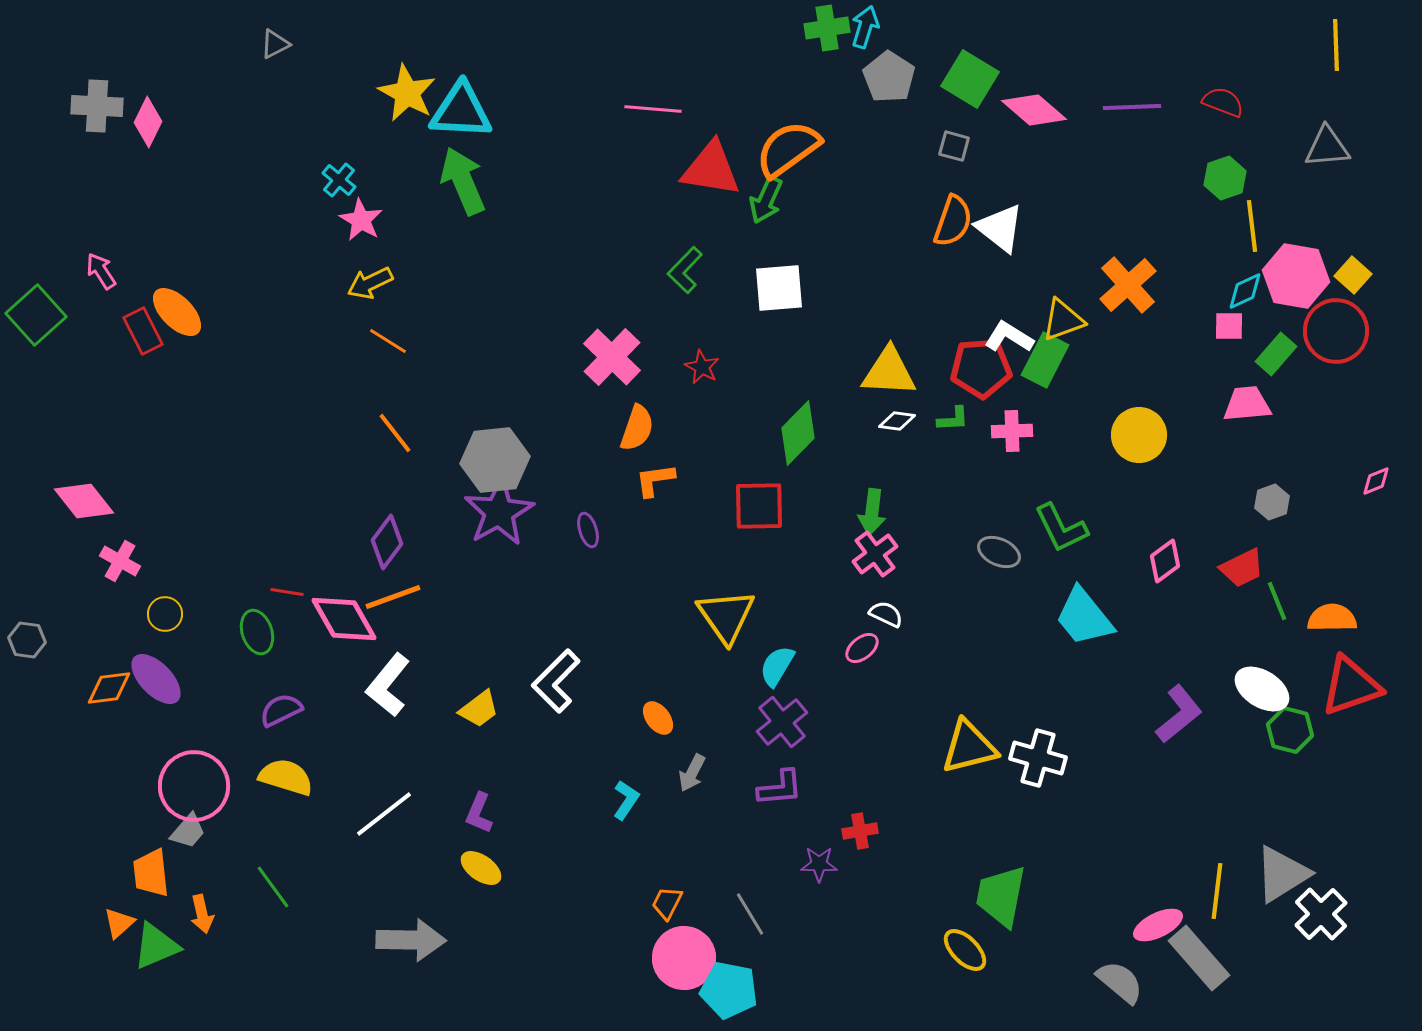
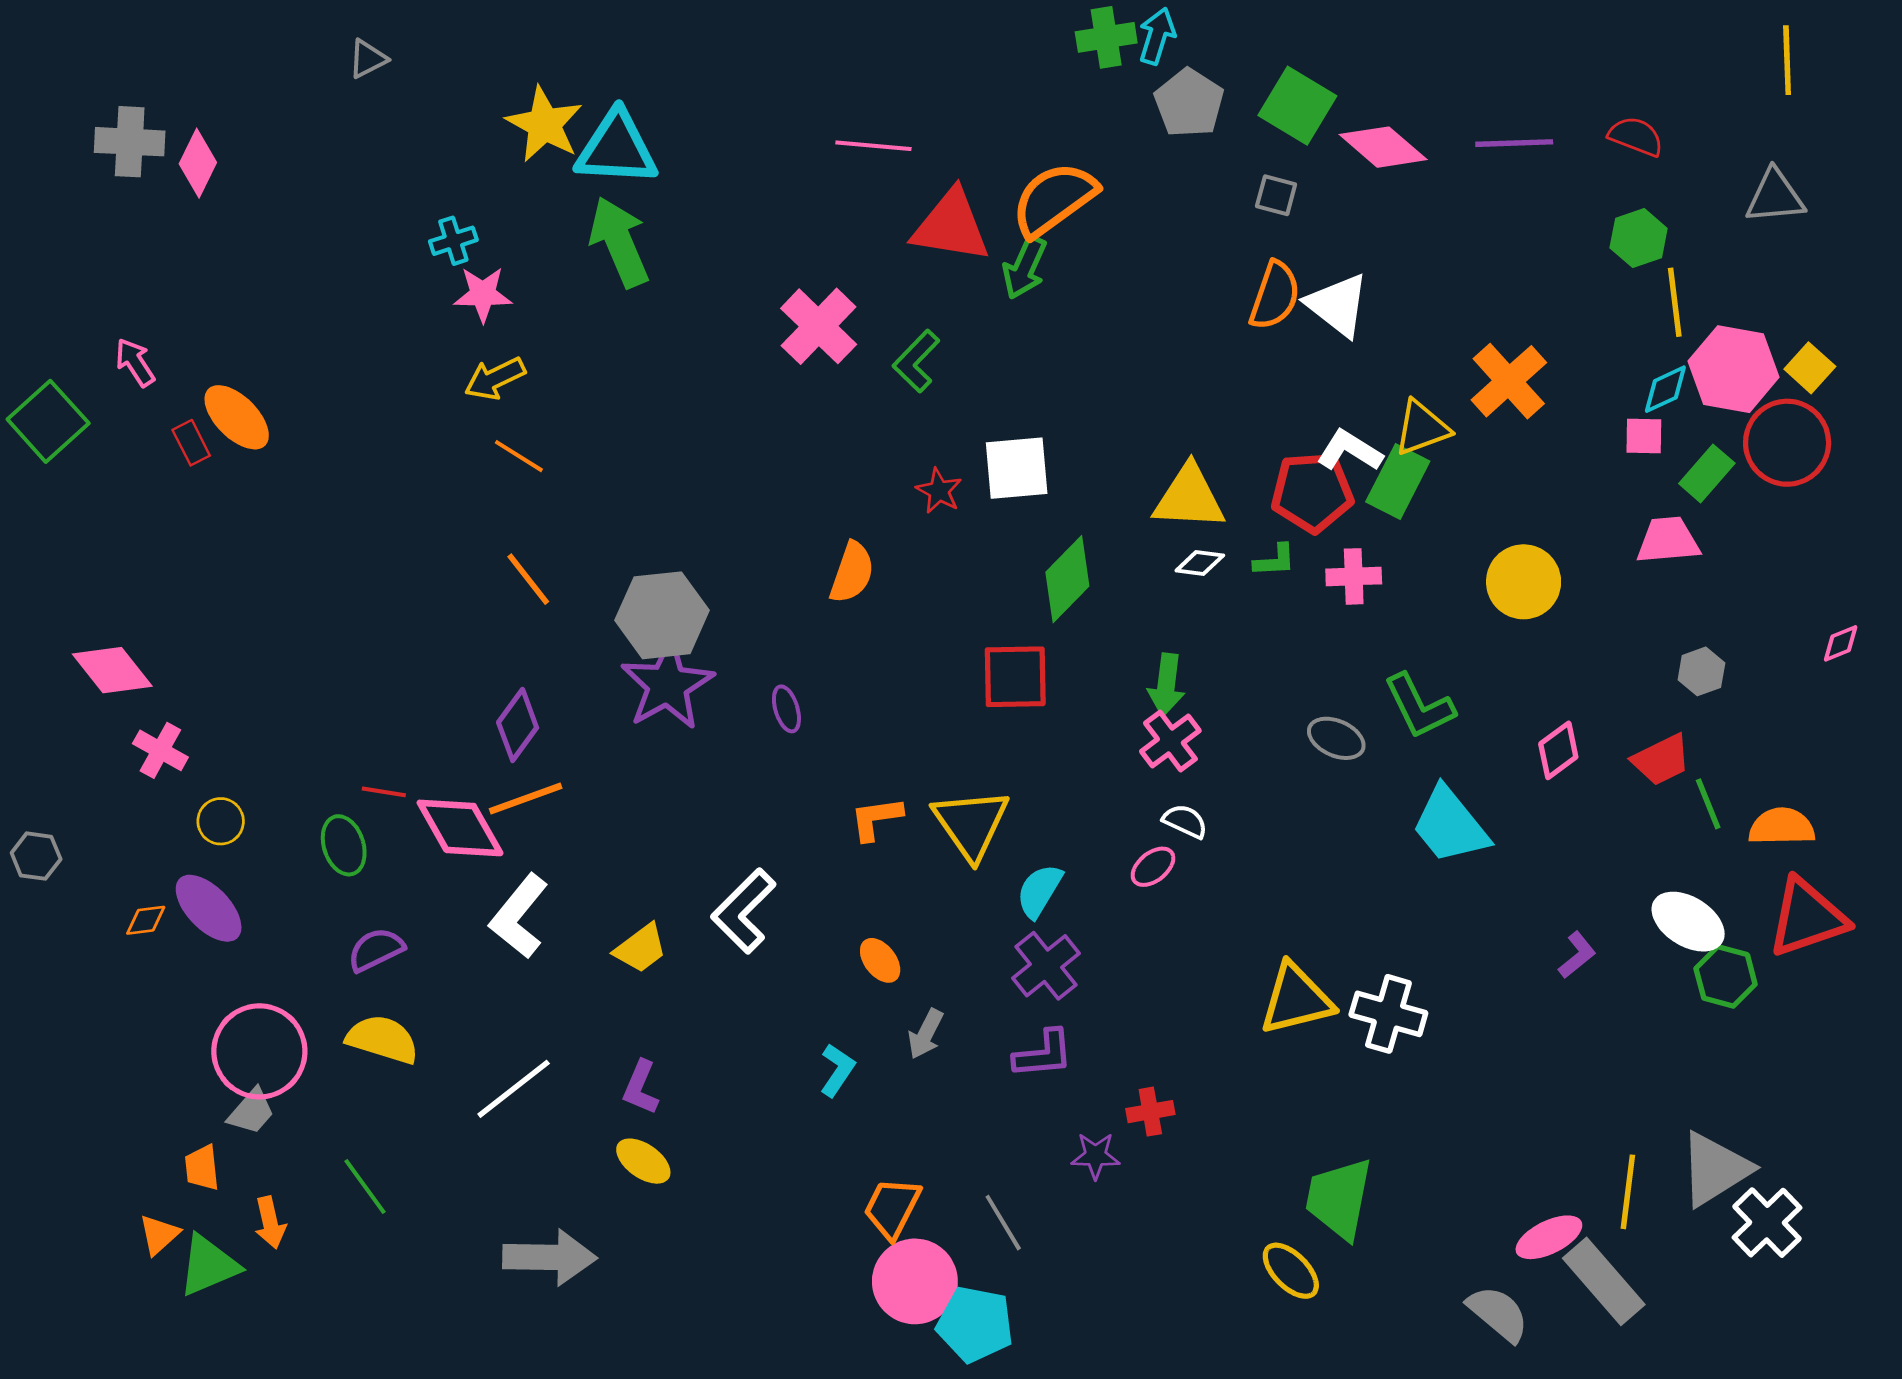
cyan cross: (339, 180) -> (453, 241), turned 32
pink star: (361, 220) -> (483, 294), turned -30
white square: (779, 288) -> (1017, 468), moved
red rectangle: (143, 331) -> (191, 443), size x0.7
pink cross: (612, 357) -> (819, 326), moved
orange L-shape: (655, 480) -> (876, 819), moved
orange diamond: (109, 688) -> (146, 920), size x0.7
purple L-shape: (1179, 714) -> (1577, 955), size x0.6
orange trapezoid: (151, 873) -> (202, 1168), size x0.7
orange trapezoid: (667, 903) -> (892, 1208), size x1.4

